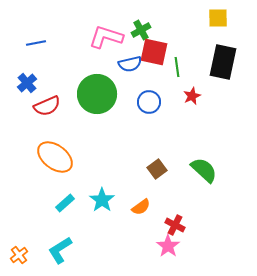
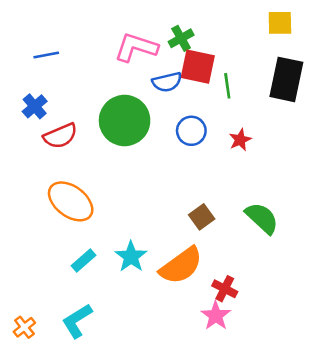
red star: (192, 96) -> (240, 140), moved
orange semicircle: (141, 207) -> (181, 266), size x1.8

